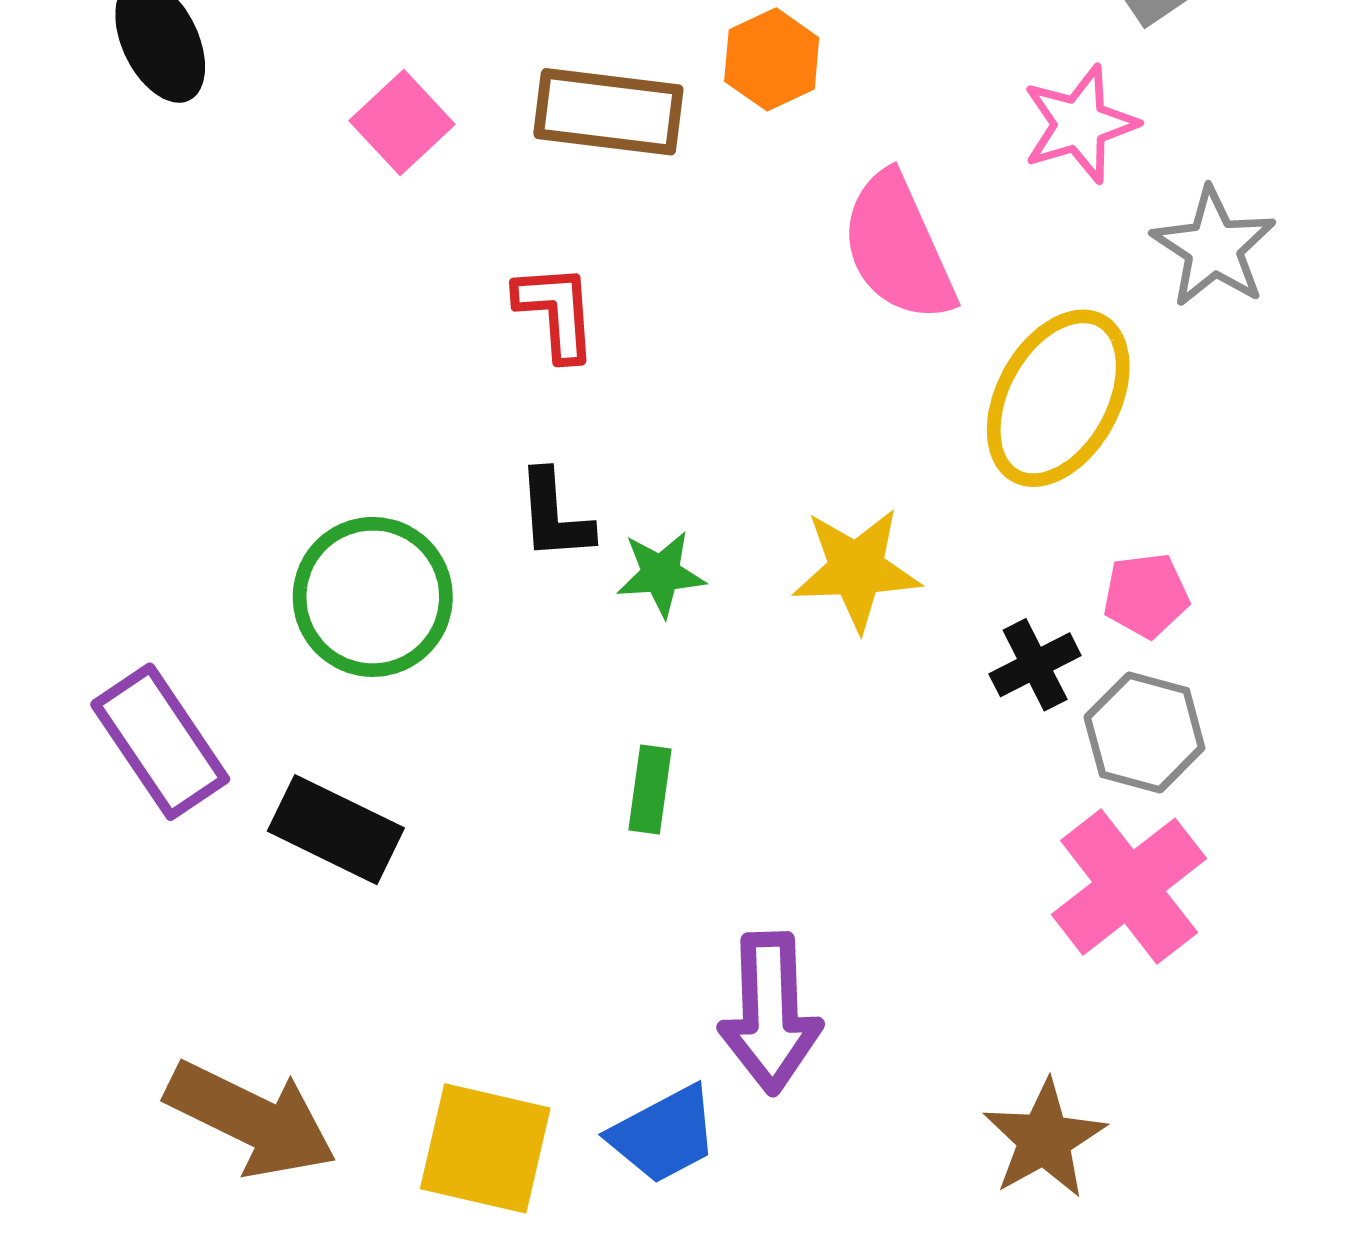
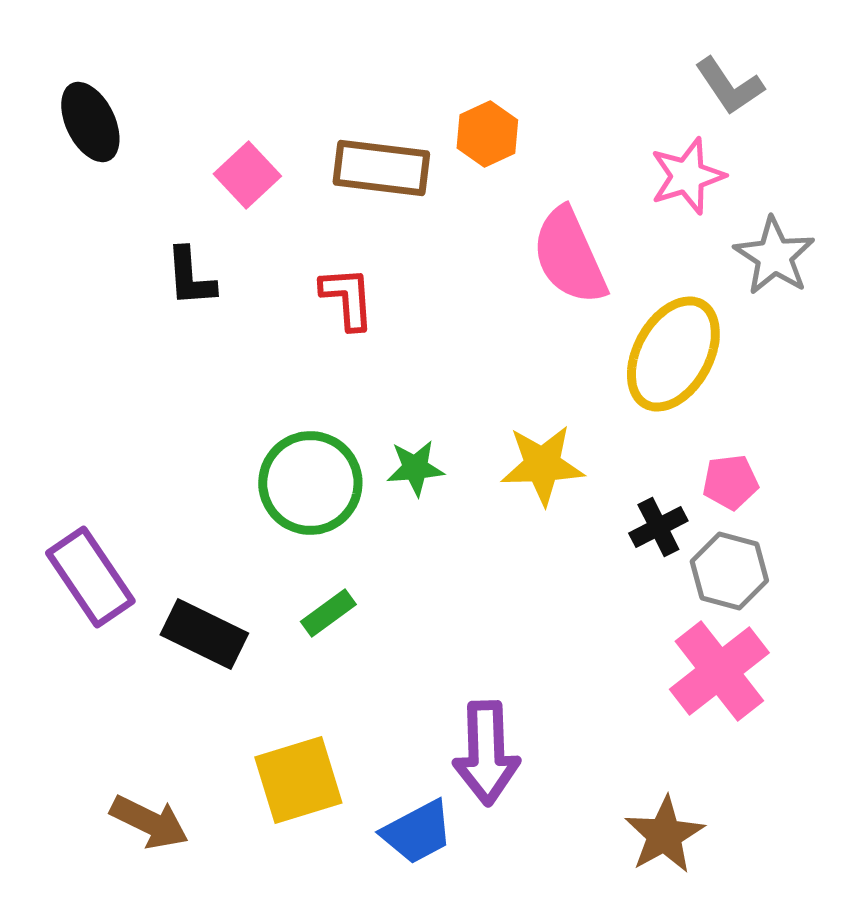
black L-shape: (555, 515) -> (190, 277), moved
green circle: (373, 597) -> (310, 483), moved
green rectangle: (650, 789) -> (328, 613), moved, turned 46
brown arrow: (251, 1119) -> (149, 822), size x0.7
yellow square: (485, 1148) -> (298, 780), moved, turned -30

